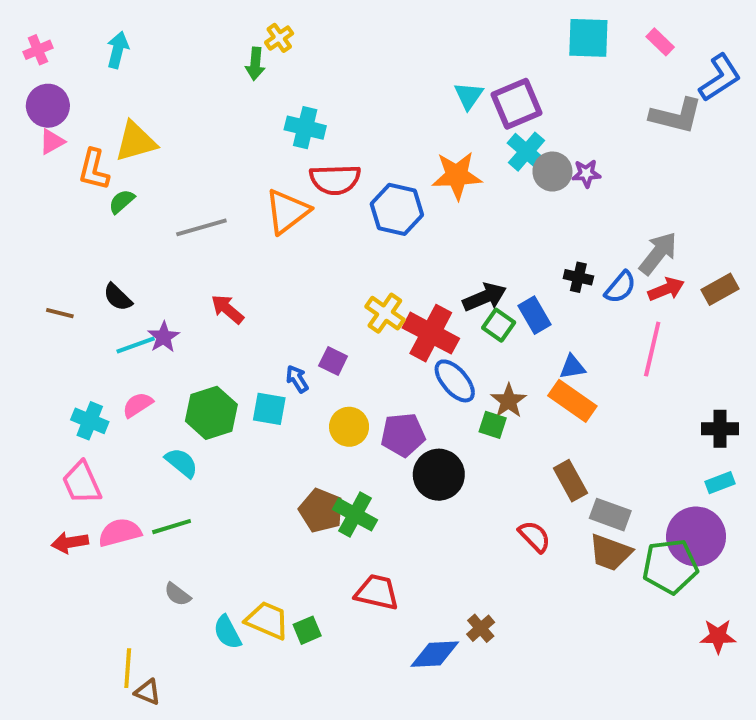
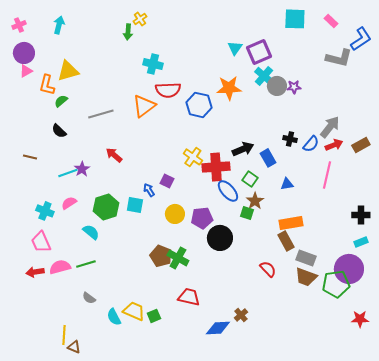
black semicircle: (118, 297) -> (59, 131), moved
green square: (499, 325) -> (250, 179), moved
red cross: (431, 333) -> (216, 167), turned -32
orange rectangle: (572, 401) -> (291, 223), moved, turned -45

